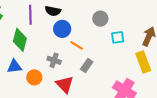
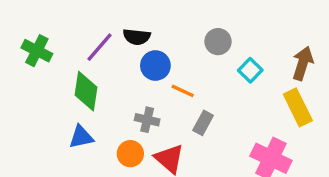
purple line: (30, 15) -> (99, 47), turned 48
cyan square: (118, 37) -> (250, 70), turned -32
orange circle: (34, 77) -> (130, 154), moved

